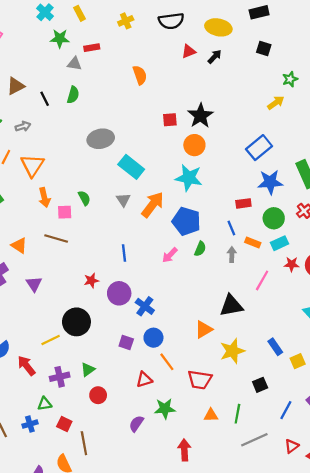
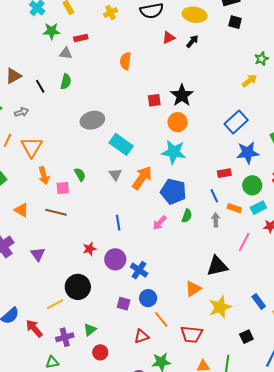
black square: (264, 48) -> (235, 22), moved
orange semicircle: (140, 75) -> (125, 61), turned -150
orange triangle: (19, 245) -> (21, 210), moved

